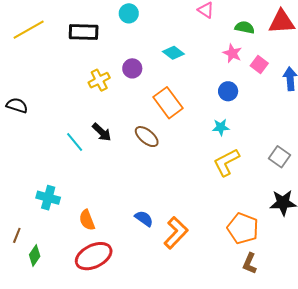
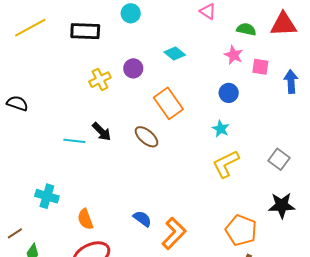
pink square: (259, 65) -> (260, 67), turned -30
cyan star: (221, 127) -> (221, 129), turned 30
cyan line: (75, 142) -> (74, 141), turned -45
brown line: (17, 235) -> (15, 233), turned 35

